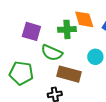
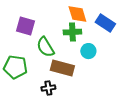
green cross: (67, 29) -> (72, 32), moved
green semicircle: (52, 53) -> (45, 47), turned 35

